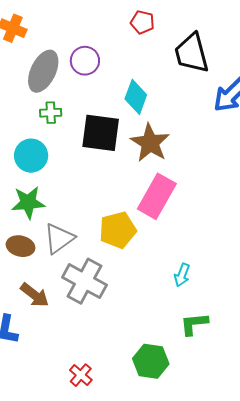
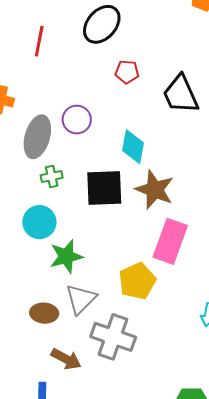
green star: (28, 202) -> (66, 256), moved

